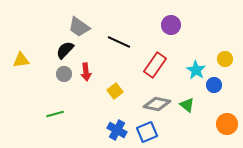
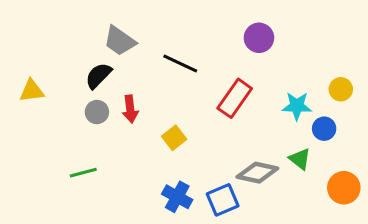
cyan star: (196, 70) -> (297, 106), turned -30
gray diamond: (157, 104) -> (257, 173), moved
green triangle: (187, 105) -> (300, 159), moved

